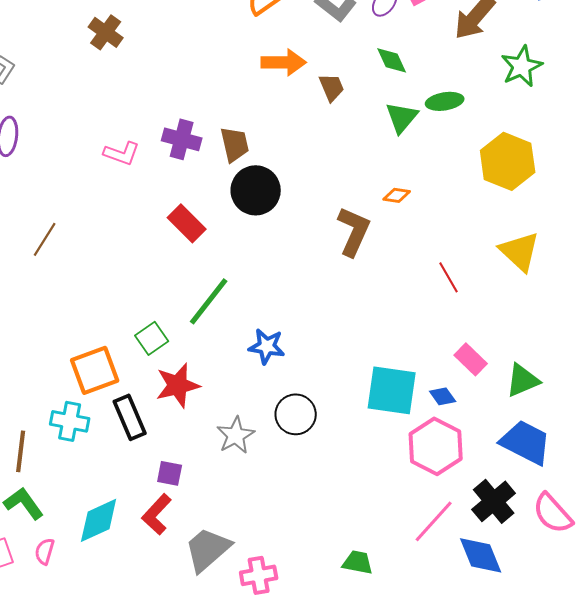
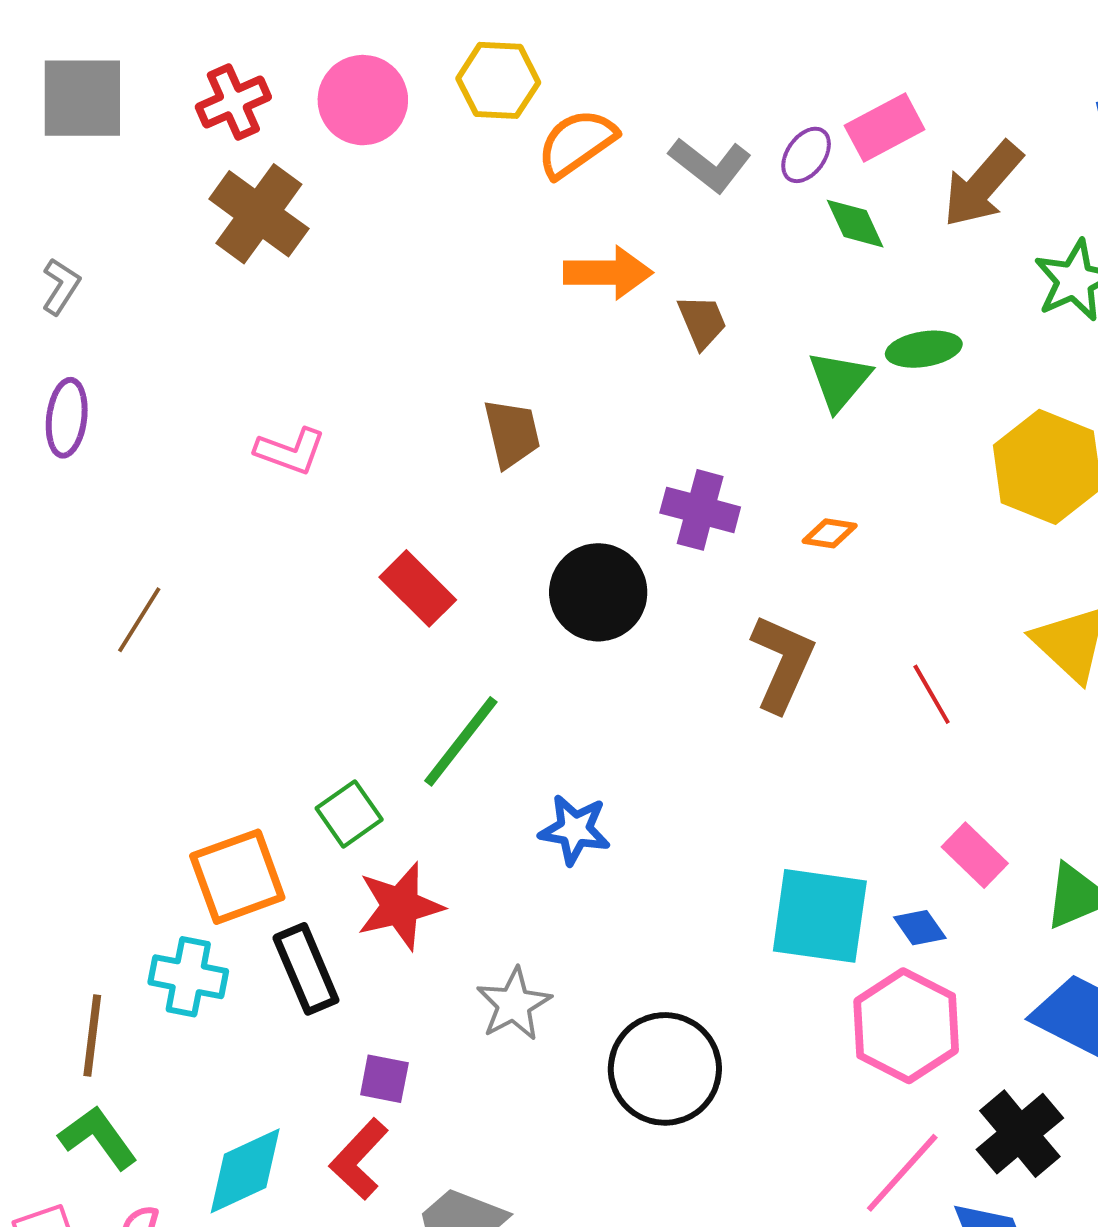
brown cross: (106, 32) -> (259, 214), size x1.4
green diamond: (392, 60) -> (855, 224), moved
purple cross: (182, 139) -> (700, 510), moved
black circle: (256, 190) -> (598, 592), moved
brown L-shape: (354, 231) -> (783, 663), moved
black circle: (296, 414) -> (665, 1069), moved, size x1.4

